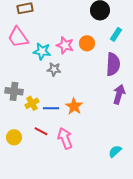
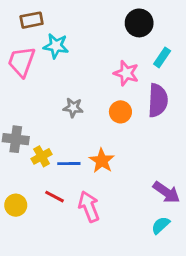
pink trapezoid: (18, 37) -> (21, 62), turned 55
orange circle: (87, 43) -> (120, 112), moved
pink star: (65, 45) -> (126, 73), moved
cyan star: (42, 51) -> (56, 46), moved
purple arrow: (119, 94) -> (166, 192), moved, turned 108

